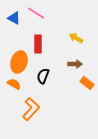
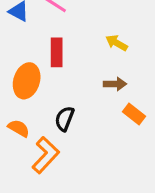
black semicircle: (43, 76) -> (64, 119), moved
orange semicircle: (14, 84) -> (19, 128), moved

